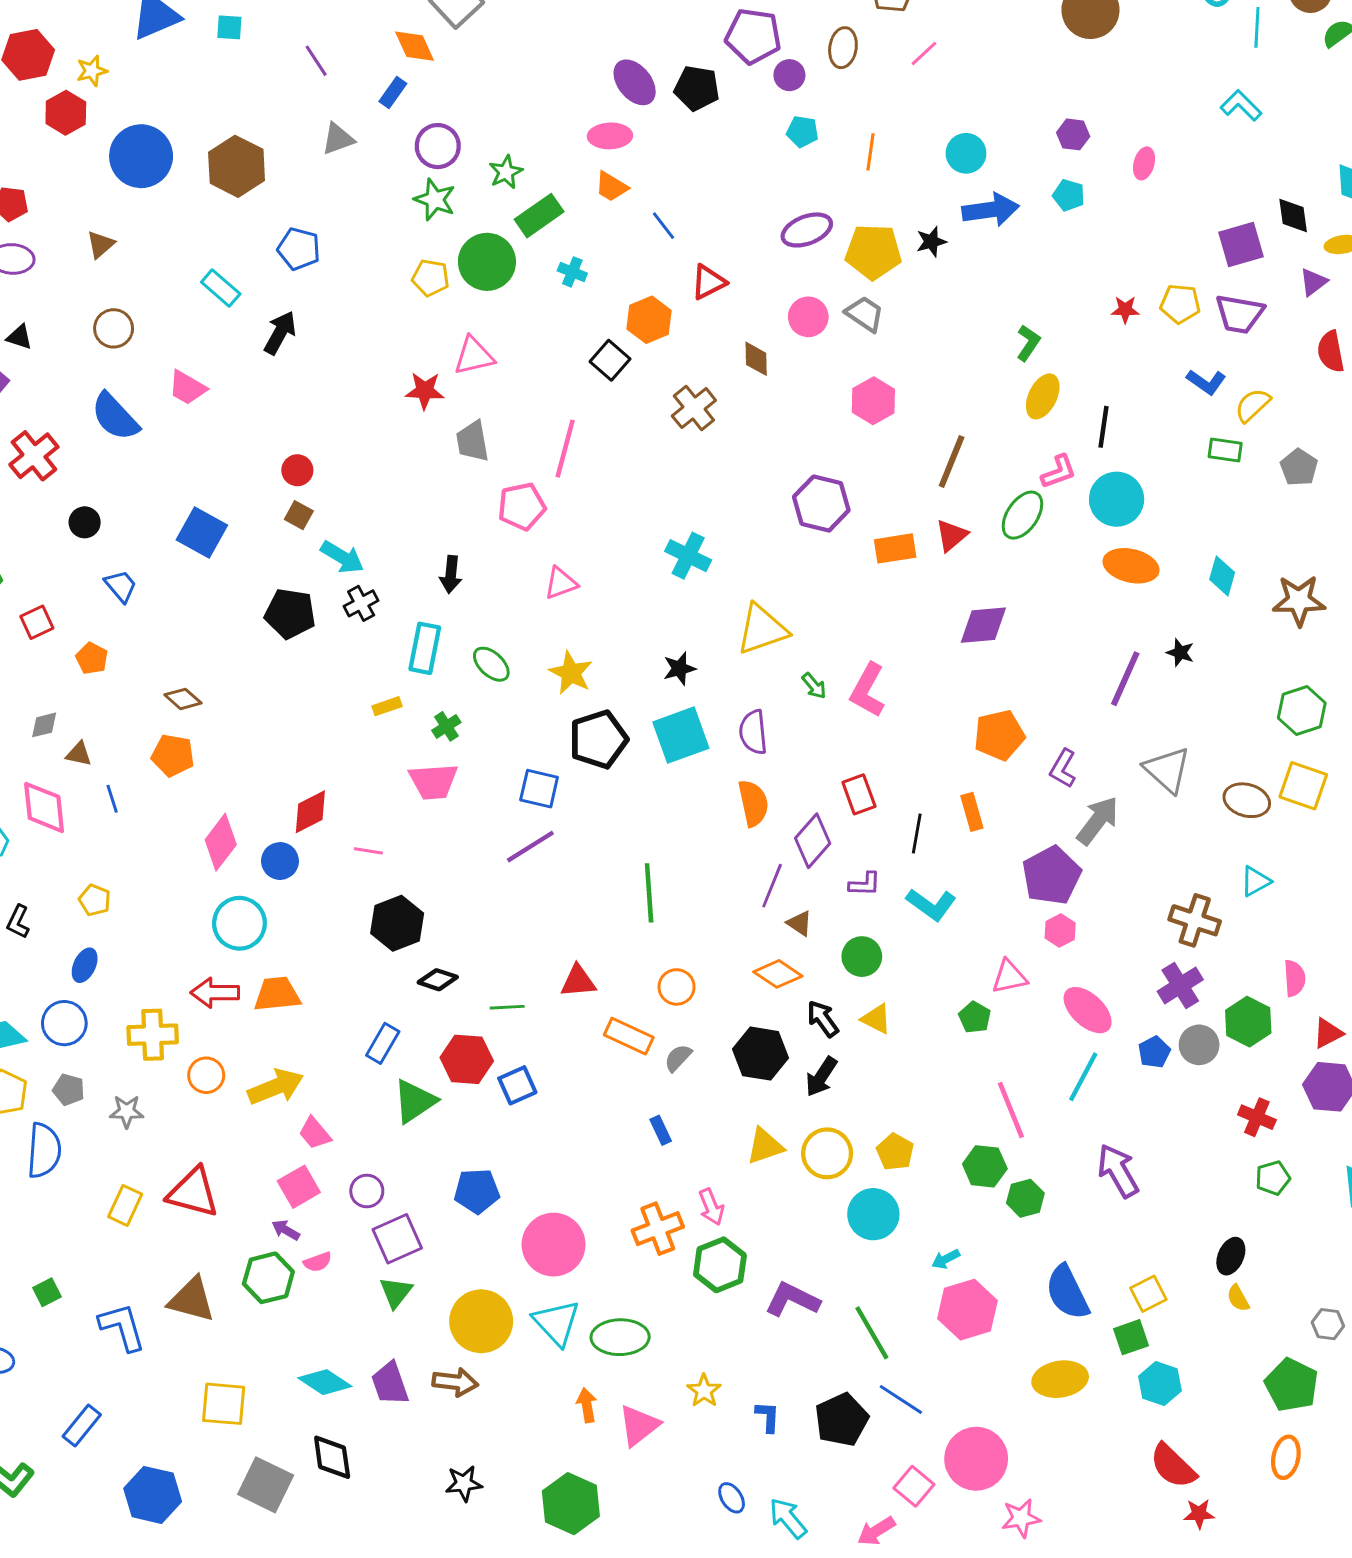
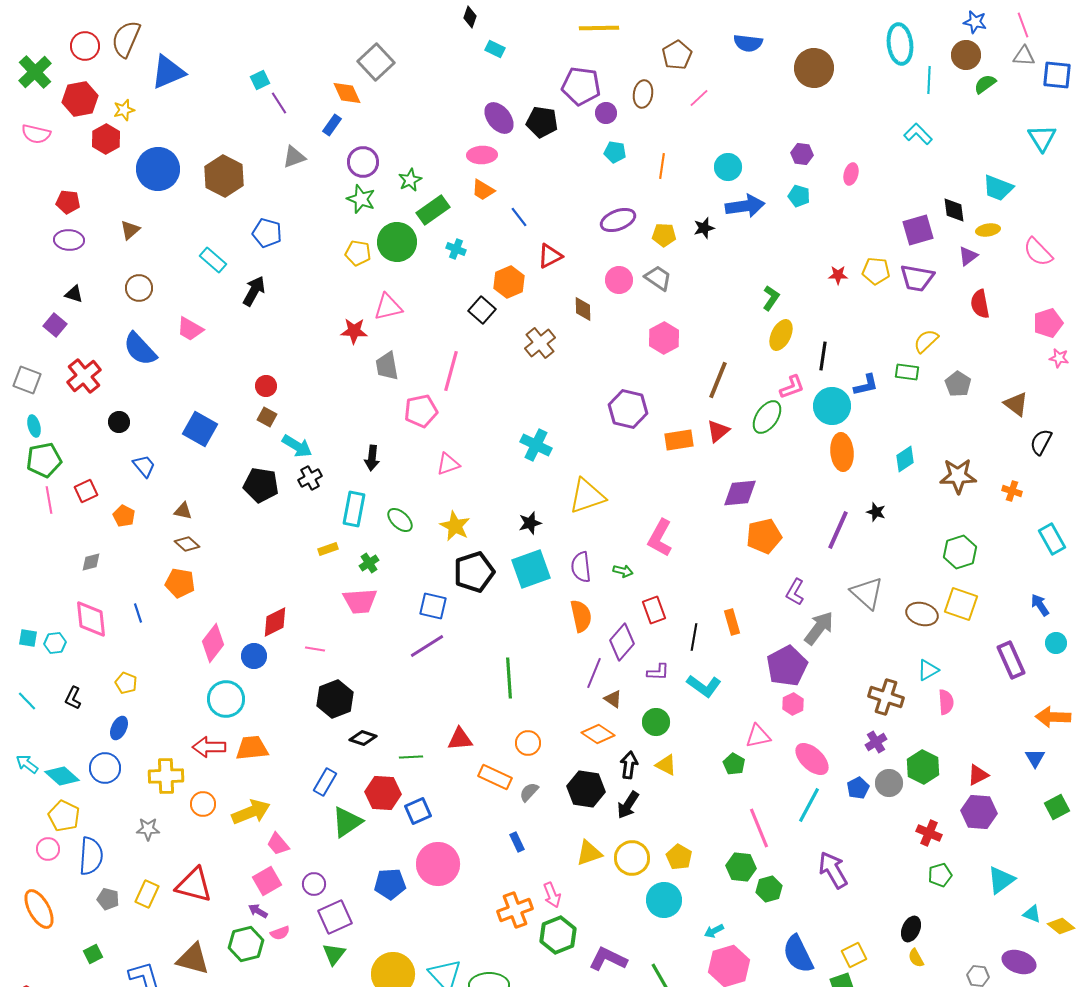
cyan square: (229, 27) -> (260, 80), moved, turned -30
yellow pentagon: (873, 252) -> (664, 235), size x0.6
blue L-shape: (1206, 382) -> (866, 385), moved, turned -48
orange ellipse: (1131, 566) -> (842, 452), turned 72
cyan diamond: (1222, 576) -> (905, 459), turned 40
green arrow: (814, 686) -> (623, 571), moved, turned -36
orange pentagon: (999, 735) -> (764, 536), moved
brown triangle: (79, 754) -> (183, 511), moved
pink semicircle: (1295, 978) -> (946, 702), moved
purple cross: (1180, 985) -> (876, 742), size x0.7
black arrow: (823, 1019) -> (629, 765), turned 44
gray pentagon: (69, 1090) -> (108, 899), moved
pink circle: (554, 1245) -> (438, 864), moved

